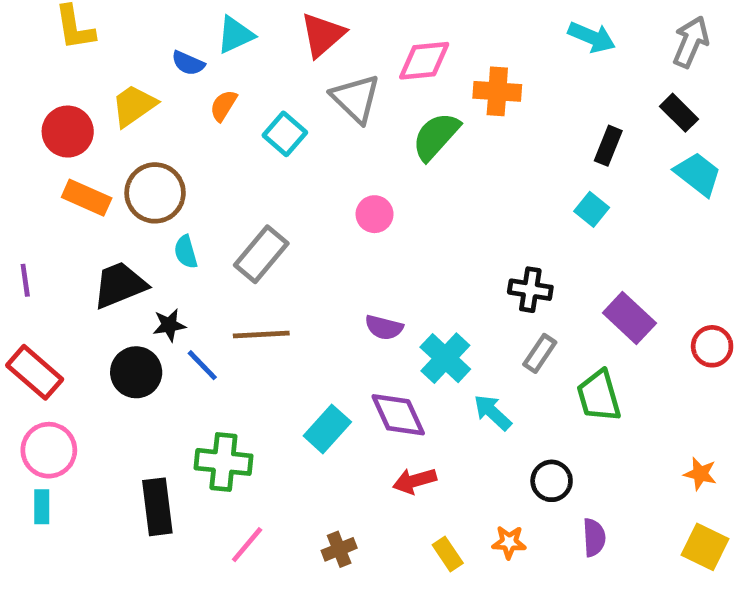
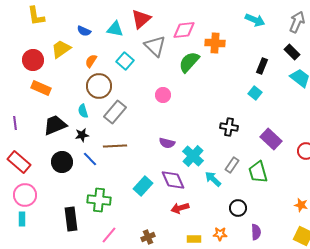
cyan triangle: (235, 35) -> (115, 29), moved, turned 36
orange semicircle: (223, 106) -> (91, 61), moved
brown circle: (155, 193) -> (99, 86), moved
black star: (169, 325) -> (82, 135), moved
gray rectangle: (540, 353) -> (232, 165), moved
yellow rectangle: (448, 554) -> (194, 239), turned -56

